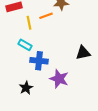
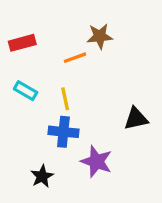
yellow line: (29, 23) -> (65, 99), moved
cyan rectangle: (25, 45) -> (26, 91), moved

